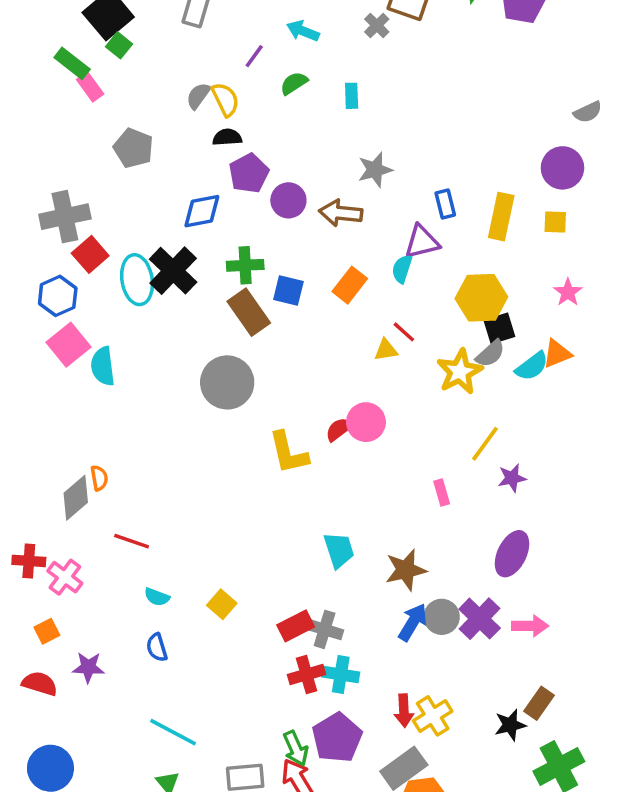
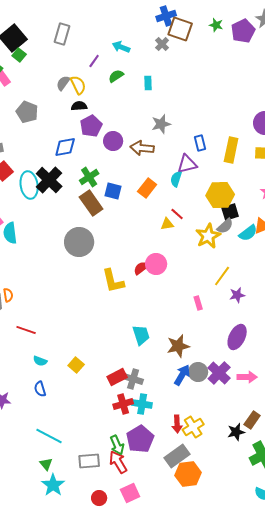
green cross: (245, 265) -> (89, 177), turned -30

